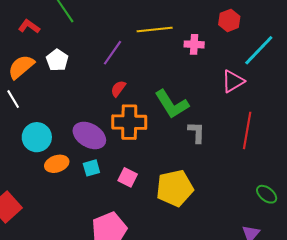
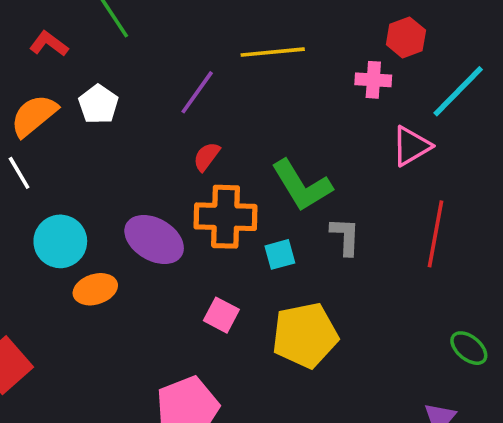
pink cross: (194, 44) -> (373, 80), moved
cyan square: (91, 168) -> (280, 254), moved

